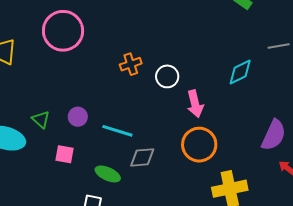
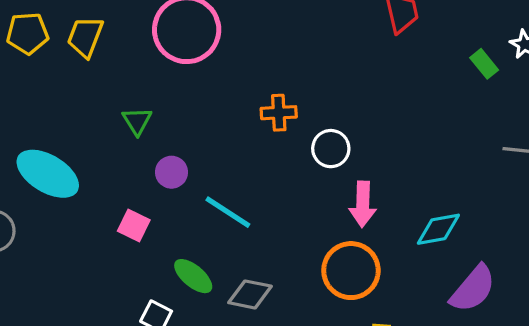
cyan diamond: (240, 72) -> (438, 229), moved
green triangle: (41, 119) -> (137, 121), moved
gray diamond: (142, 157) -> (250, 294), moved

